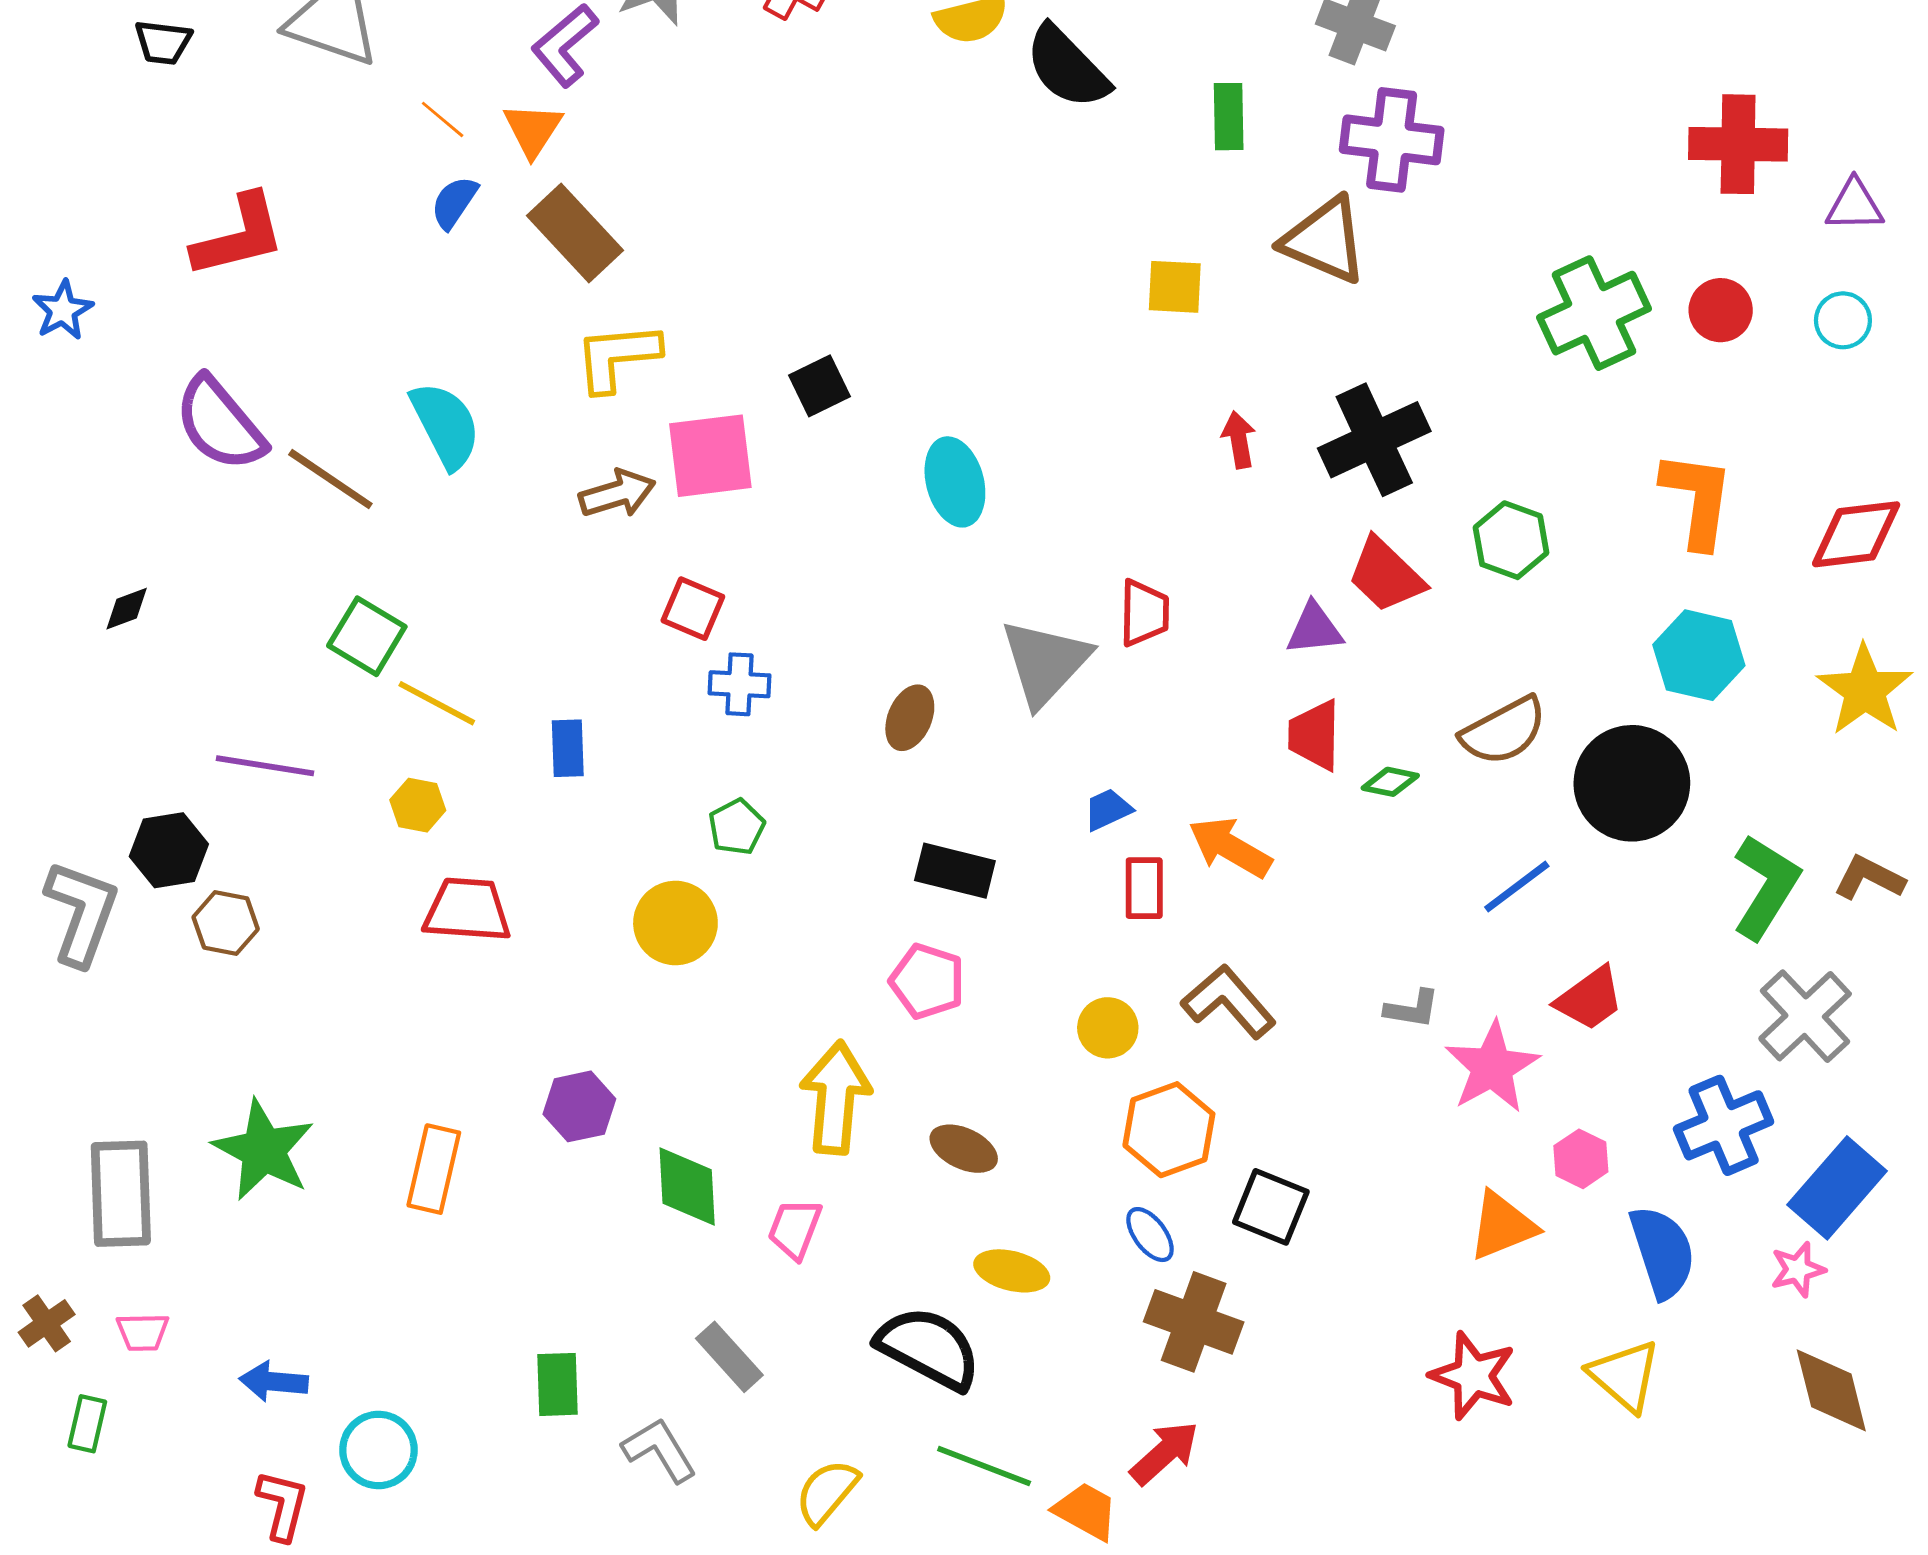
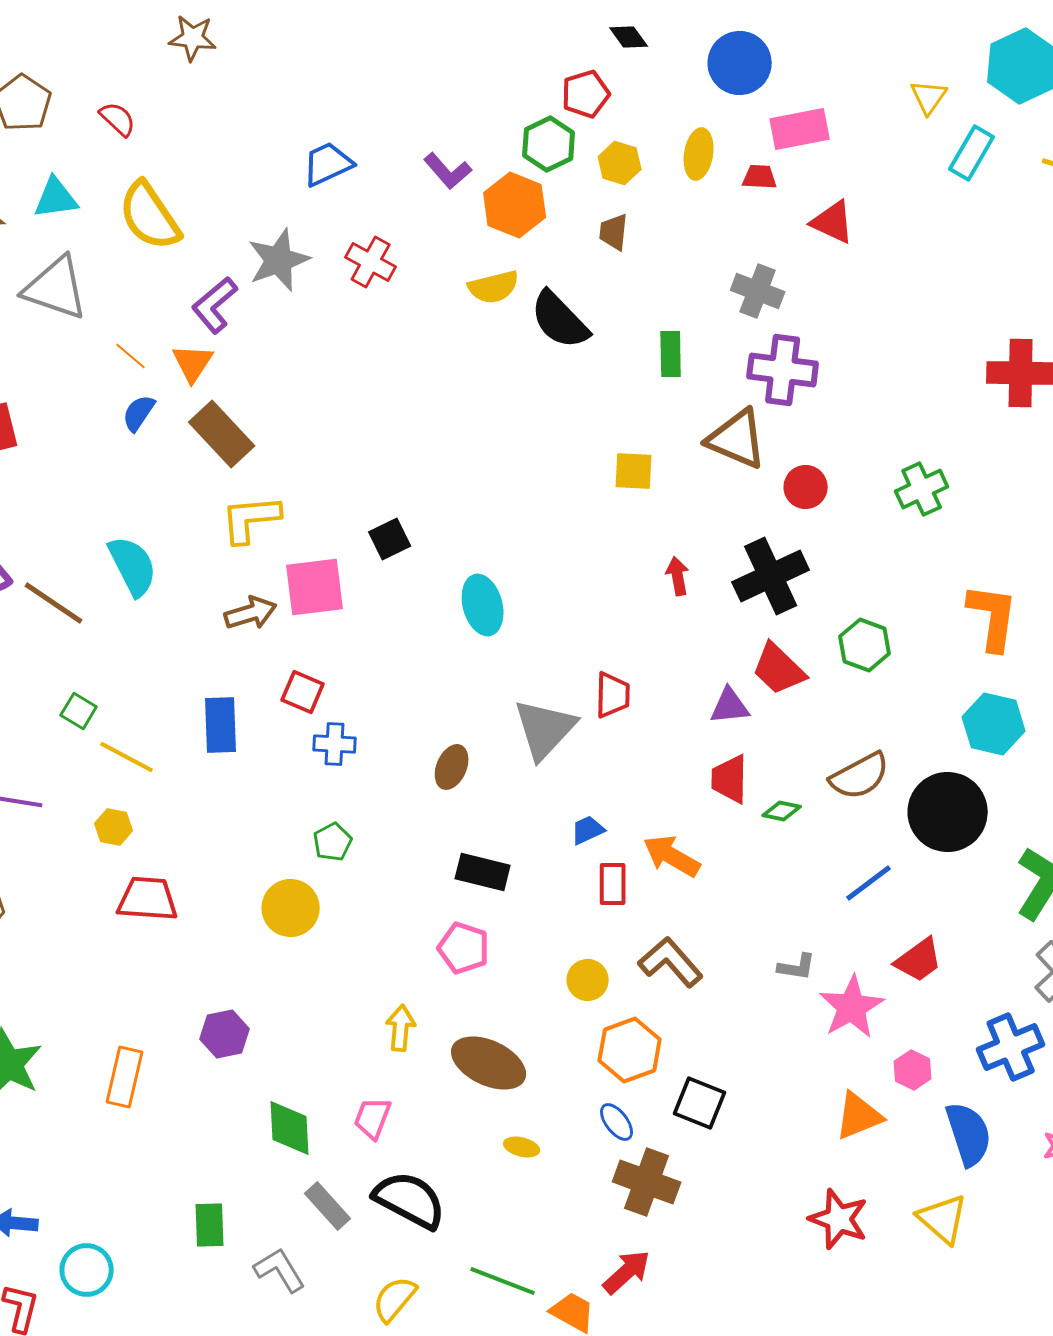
red circle: (1721, 310) -> (806, 487), moved
green cross: (1594, 313) -> (922, 489), size x0.7
green square: (367, 636) -> (79, 711), size x0.7
blue rectangle: (568, 748) -> (221, 725), moved, size x1.4
yellow arrow: (836, 1098) -> (401, 1028), size x0.6
brown ellipse: (964, 1149) -> (489, 1063), size x1.6
green diamond: (687, 1186) -> (290, 1128), moved
yellow ellipse: (1012, 1271) -> (522, 1147), size x0.7
black semicircle: (929, 1348) -> (410, 1200), moved

